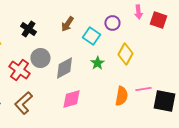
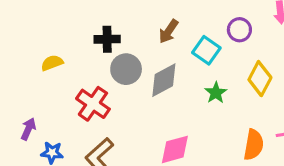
black cross: (28, 29) -> (107, 39), turned -35
gray circle: (40, 58) -> (126, 69), moved
gray diamond: (64, 68) -> (164, 80), moved

